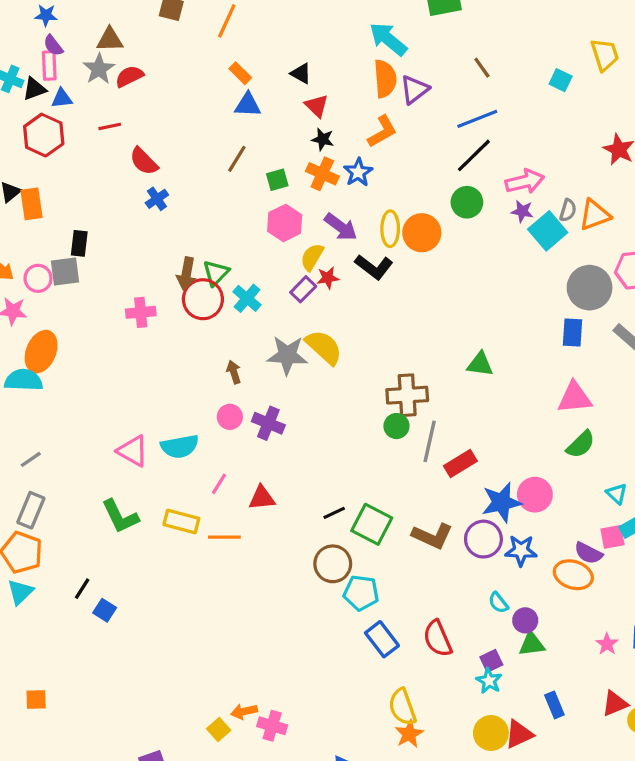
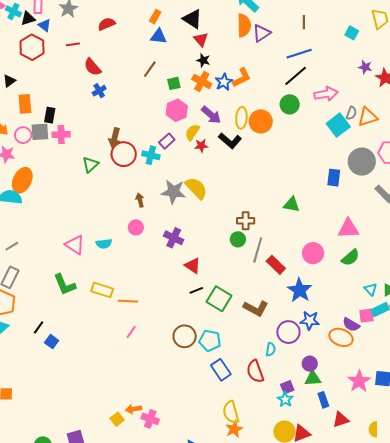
brown line: (482, 68) -> (304, 22), turned 32
orange rectangle: (240, 73) -> (155, 17), turned 72
black triangle: (301, 73) -> (192, 19), size x1.5
red semicircle: (129, 76) -> (107, 24), moved
blue triangle: (62, 98) -> (44, 25), turned 40
orange L-shape: (382, 131) -> (242, 78), moved
orange rectangle: (31, 204) -> (25, 104), moved
purple star: (522, 211) -> (365, 67), moved
green triangle: (216, 273) -> (90, 164), moved
purple rectangle: (303, 289) -> (167, 141), moved
cyan cross: (247, 298) -> (151, 155), turned -30
pink cross: (141, 312) -> (61, 134), moved
blue rectangle: (573, 332) -> (334, 178), moved
brown cross: (407, 395) -> (246, 221), size x0.7
purple cross: (268, 423) -> (174, 238), moved
cyan semicircle: (180, 446) -> (104, 244), size x0.7
red rectangle: (460, 463) -> (276, 265), turned 72
pink line: (219, 484) -> (131, 332), moved
pink circle: (535, 495) -> (313, 253), moved
red triangle: (262, 498) -> (193, 266), moved, turned 36
blue star: (502, 502) -> (300, 290), turned -30
purple circle: (483, 539) -> (288, 332), moved
brown circle: (333, 564) -> (185, 336), moved
cyan semicircle: (498, 603) -> (271, 349), moved, turned -136
pink star: (607, 644) -> (359, 381), size x1.6
red triangle: (615, 704) -> (341, 420), moved
blue rectangle: (554, 705) -> (323, 400), moved

